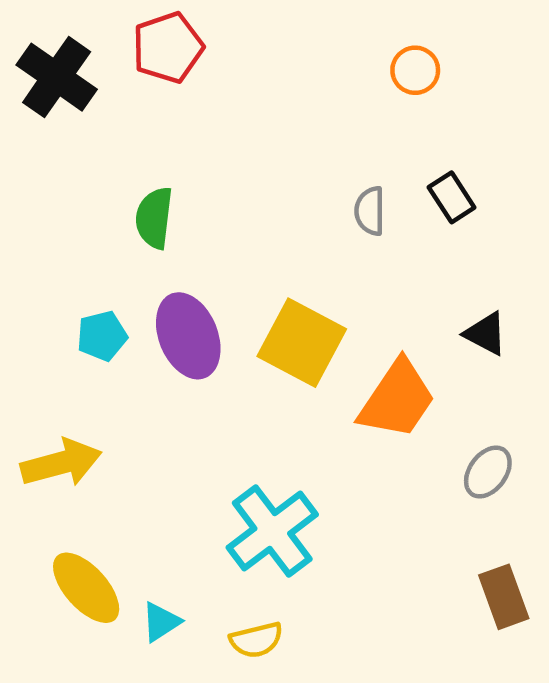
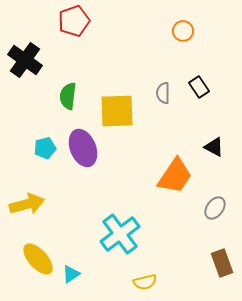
black cross: (57, 77) -> (25, 60), moved
yellow square: (302, 343) -> (117, 111), moved, turned -30
yellow semicircle: (256, 640) -> (145, 282), moved

